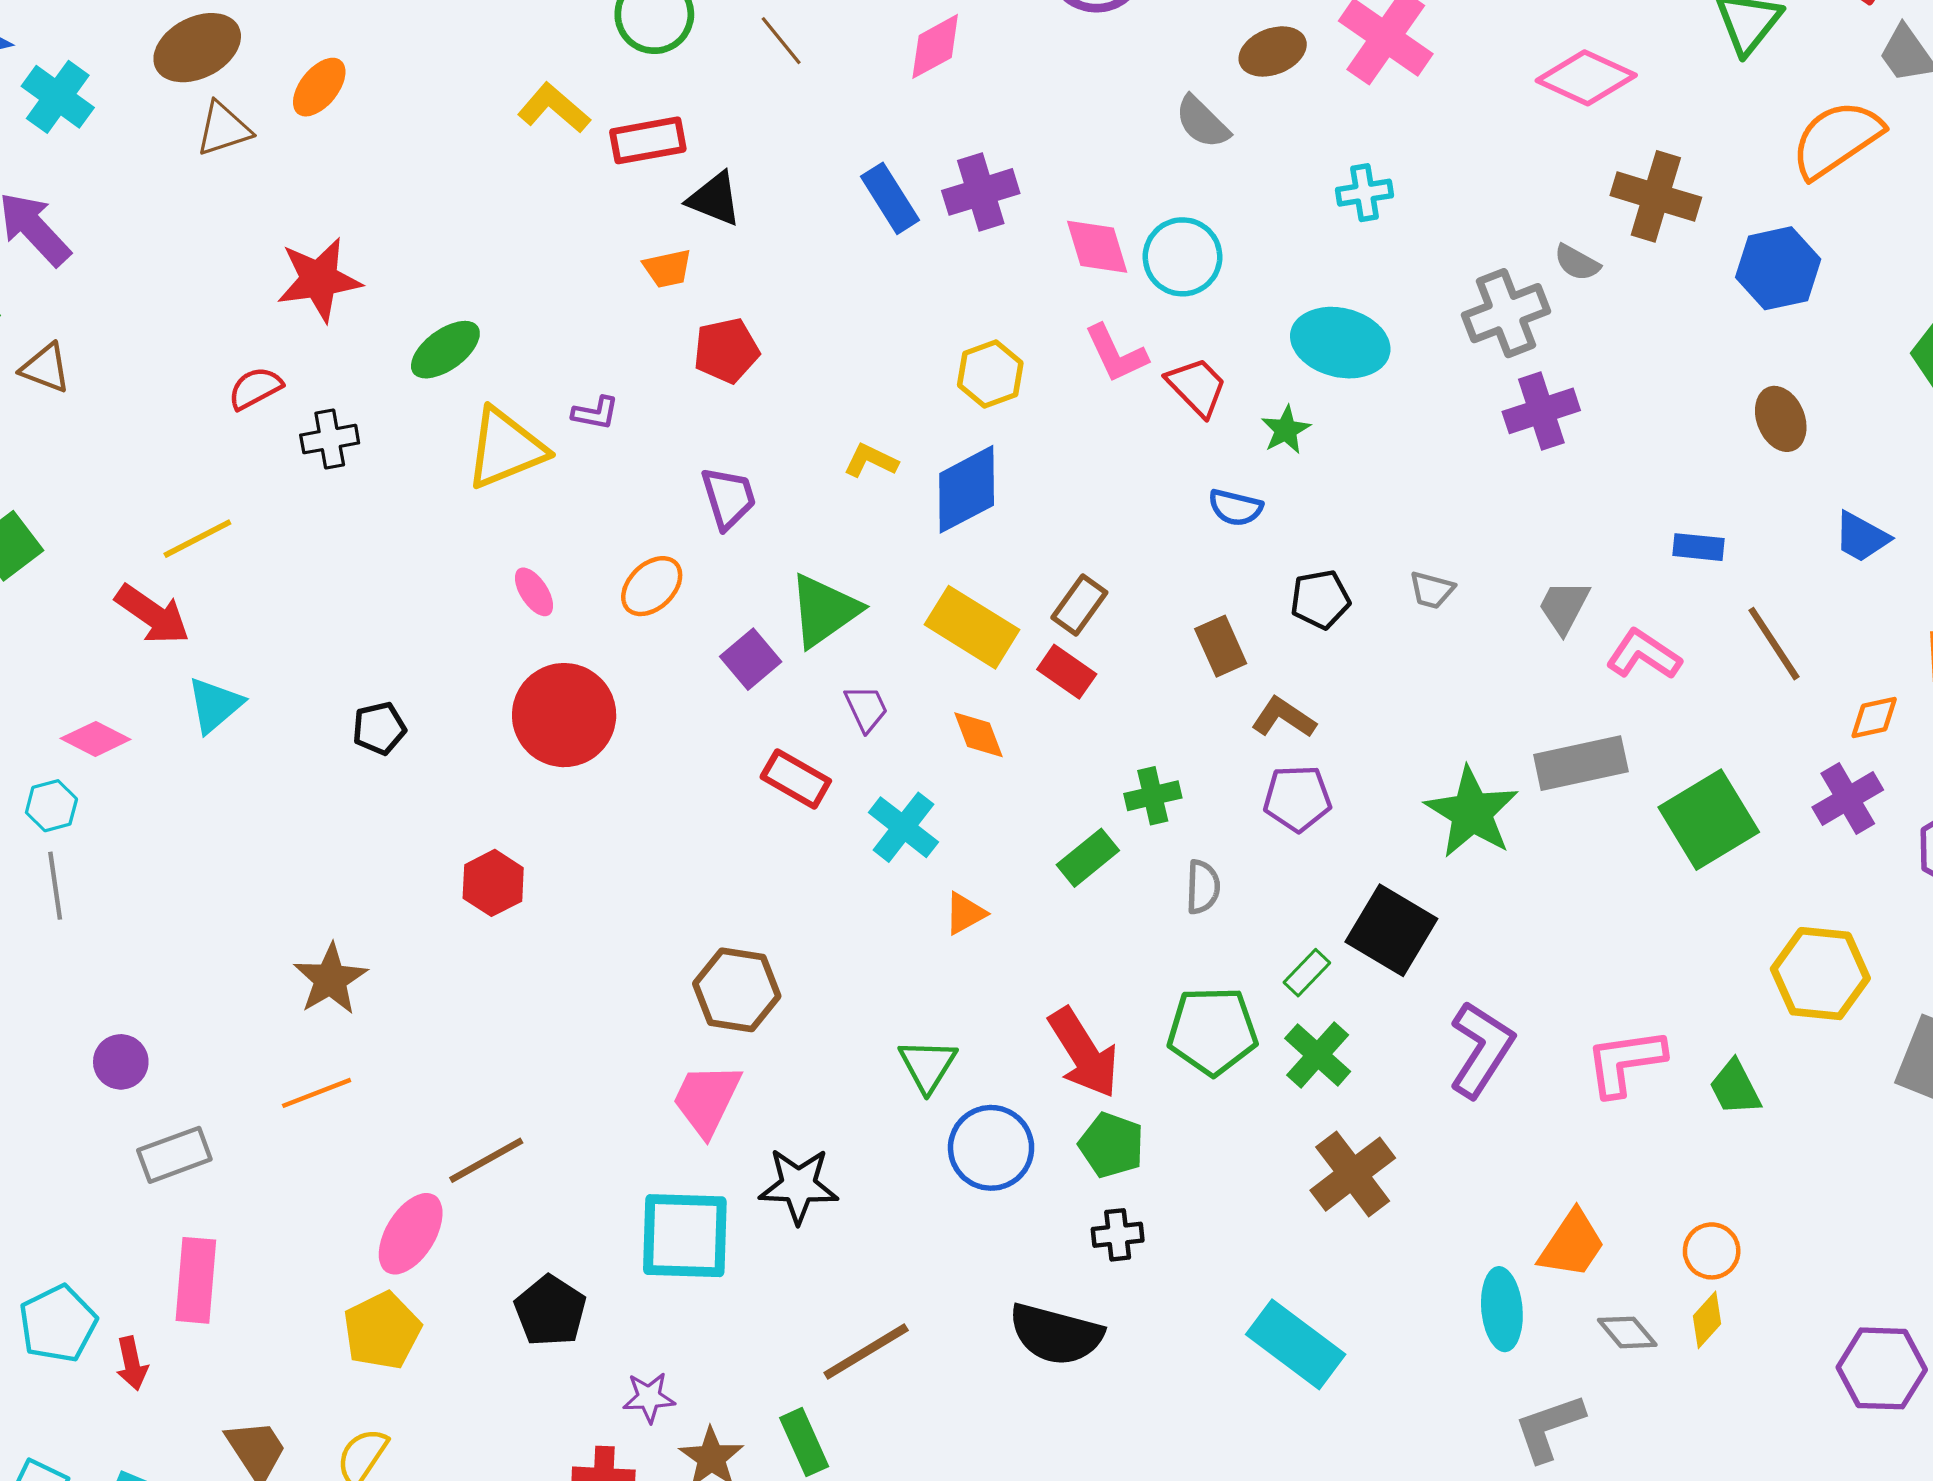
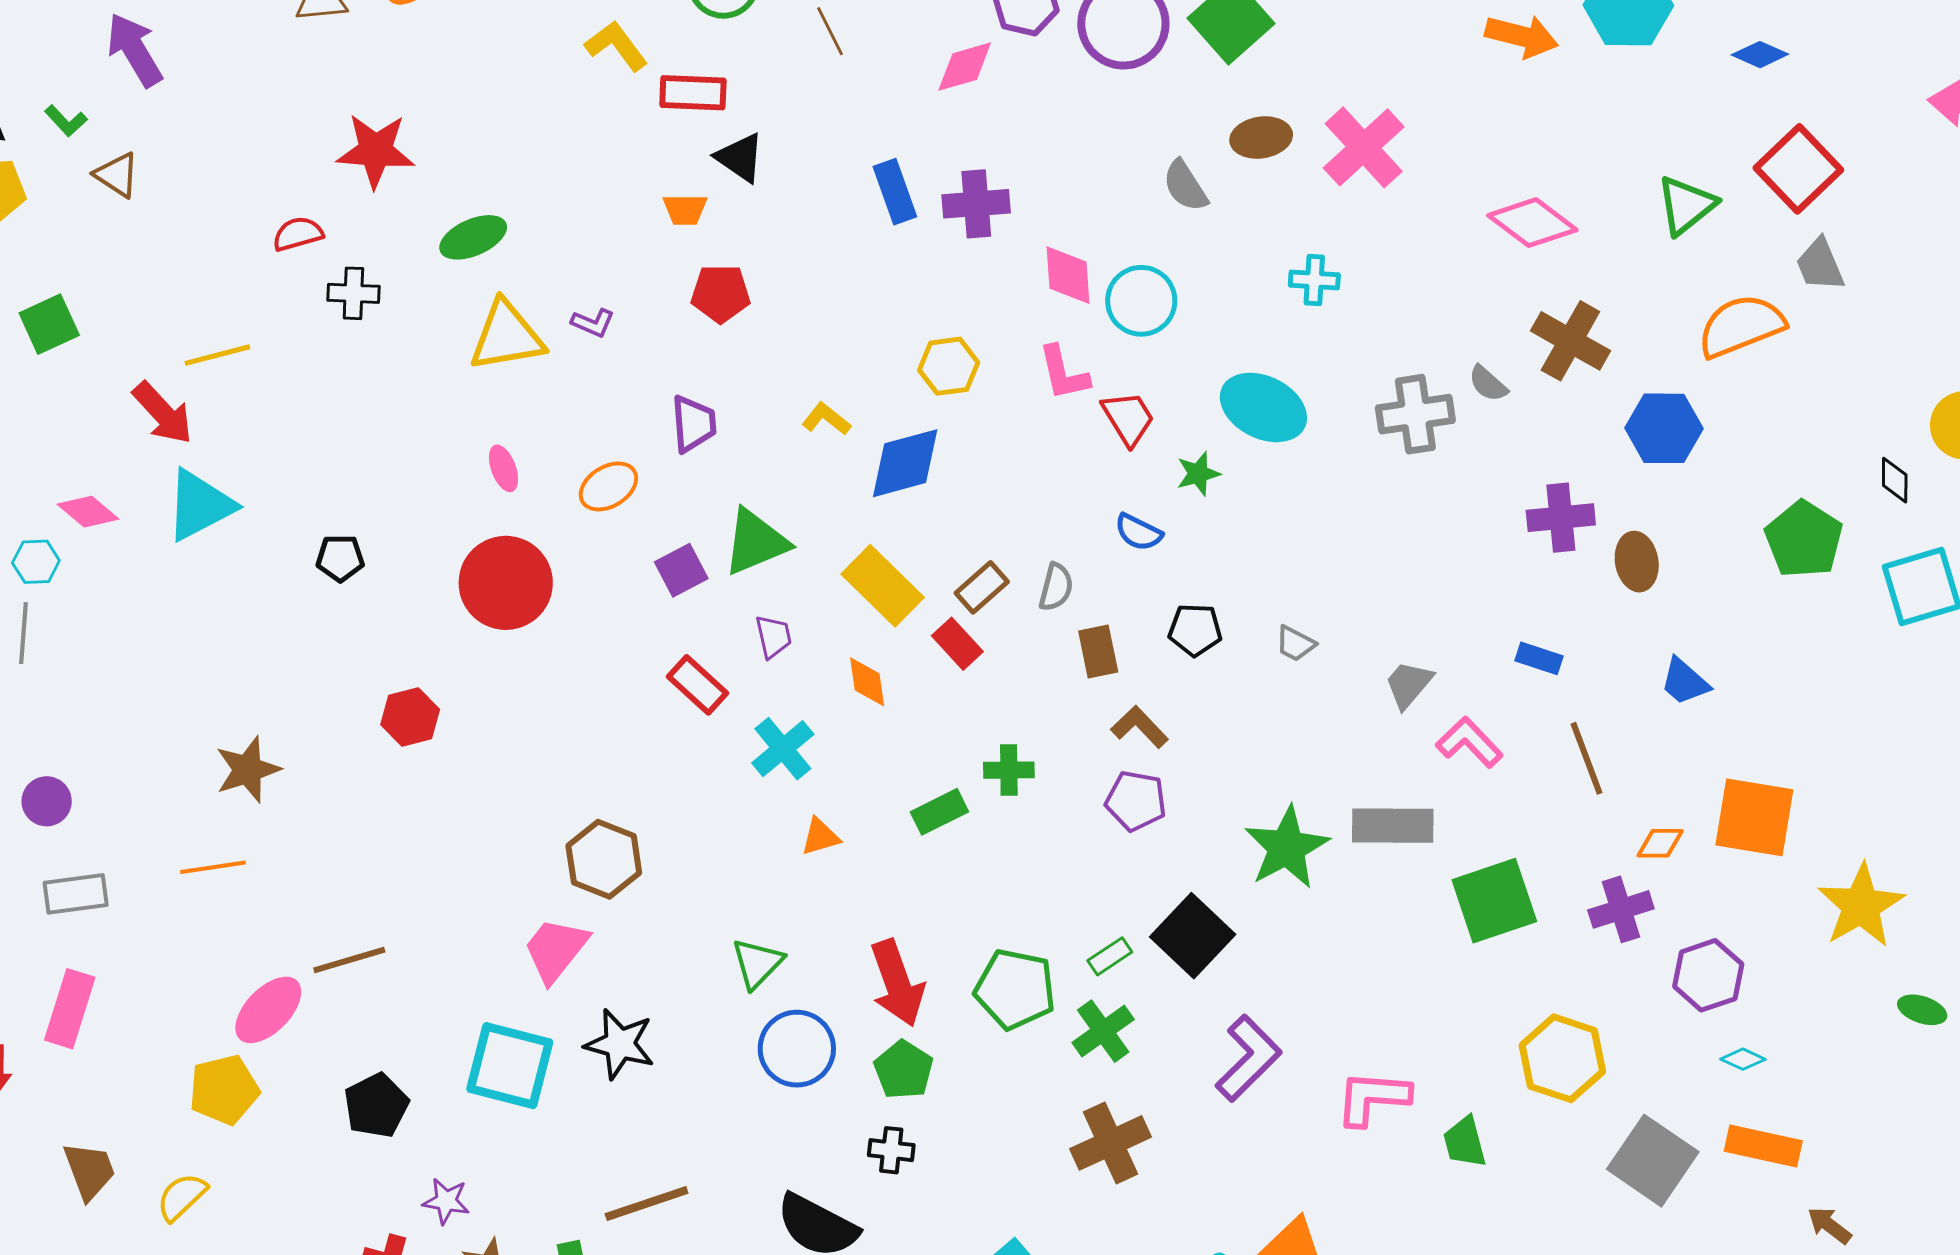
purple cross: (1541, 411) -> (1561, 518), moved
cyan triangle: (215, 705) -> (200, 505), size x1.4
gray semicircle: (1203, 887) -> (1056, 587), moved

